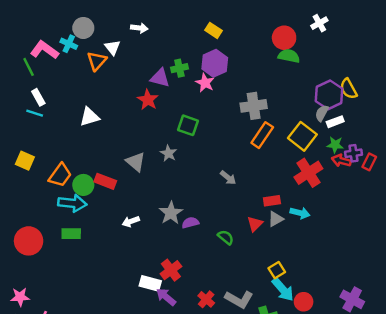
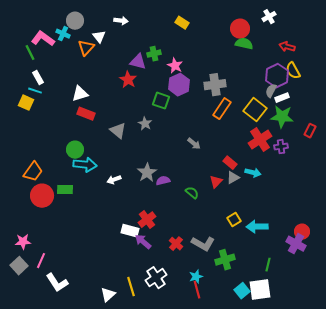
purple hexagon: (215, 63) -> (179, 85), moved
green star: (335, 145) -> (282, 117), size x1.6
purple cross: (353, 153) -> (281, 147), moved
yellow square: (25, 161) -> (26, 103), moved
red arrow: (341, 161) -> (287, 47), moved
orange trapezoid: (60, 175) -> (33, 172), moved
red rectangle: (105, 181) -> (86, 114), moved
red rectangle: (272, 201) -> (230, 163), turned 48
cyan arrow: (72, 203) -> (85, 165), moved
red circle: (29, 241) -> (42, 196), moved
cyan arrow: (283, 290) -> (257, 227), moved, turned 130
red circle: (304, 302) -> (302, 232), moved

